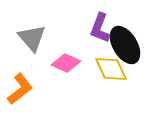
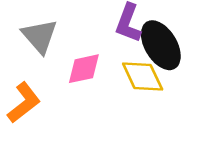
pink diamond: (66, 63) -> (84, 69), turned -36

